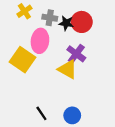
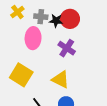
yellow square: (22, 60) -> (21, 75), moved
yellow triangle: (68, 69) -> (61, 80), moved

